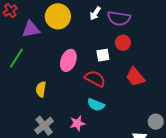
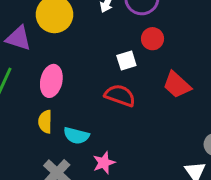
purple triangle: (31, 29) -> (18, 38), turned 36
pink ellipse: (68, 60) -> (51, 81), moved
cyan semicircle: (96, 105) -> (76, 136), moved

